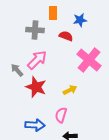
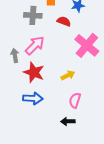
gray arrow: (17, 70) -> (15, 55), turned 32
pink semicircle: (61, 115) -> (75, 100), moved
blue arrow: (35, 125) -> (33, 98), moved

